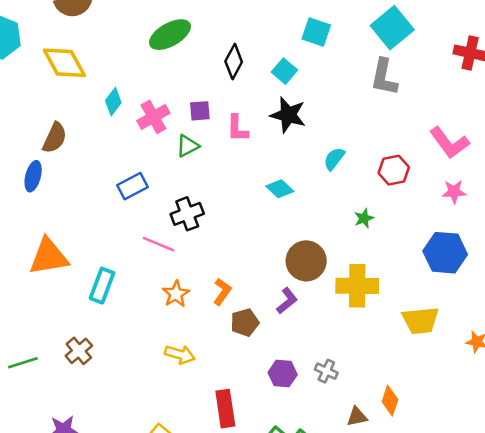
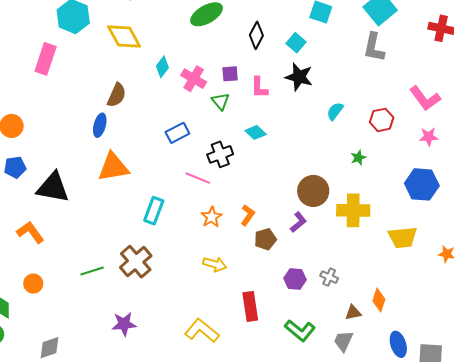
pink cross: (153, 117) -> (194, 79), turned -30
green triangle: (188, 146) -> (220, 101), turned -42
cyan diamond: (280, 189) -> (256, 132), moved
orange triangle: (49, 257) -> (113, 167), moved
brown cross: (79, 351) -> (136, 262), size x1.5

